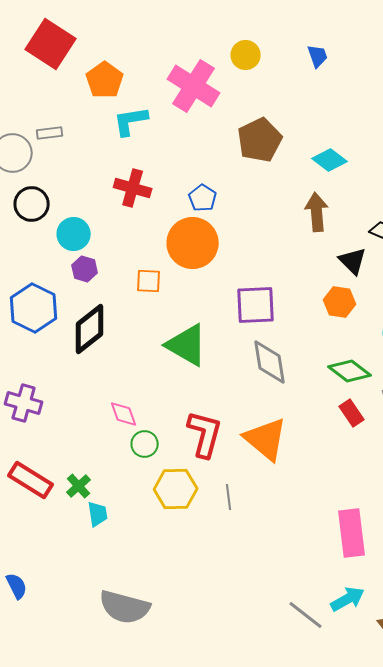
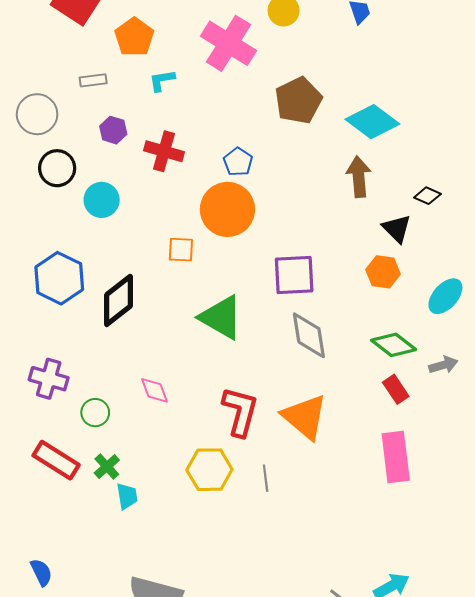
cyan L-shape: (131, 121) -> (162, 80), size x0.7
gray rectangle: (50, 133) -> (93, 80), moved
cyan diamond: (330, 160) -> (372, 122), size x1.4
purple hexagon: (85, 269) -> (113, 130), moved
green circle: (145, 444) -> (95, 413), moved
pink rectangle: (352, 533) -> (396, 457), moved

